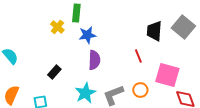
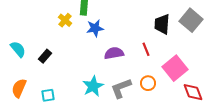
purple semicircle: (94, 60) -> (114, 53), moved, turned -102
black rectangle: (54, 72) -> (45, 56), moved
pink square: (167, 75) -> (175, 68), turned 35

